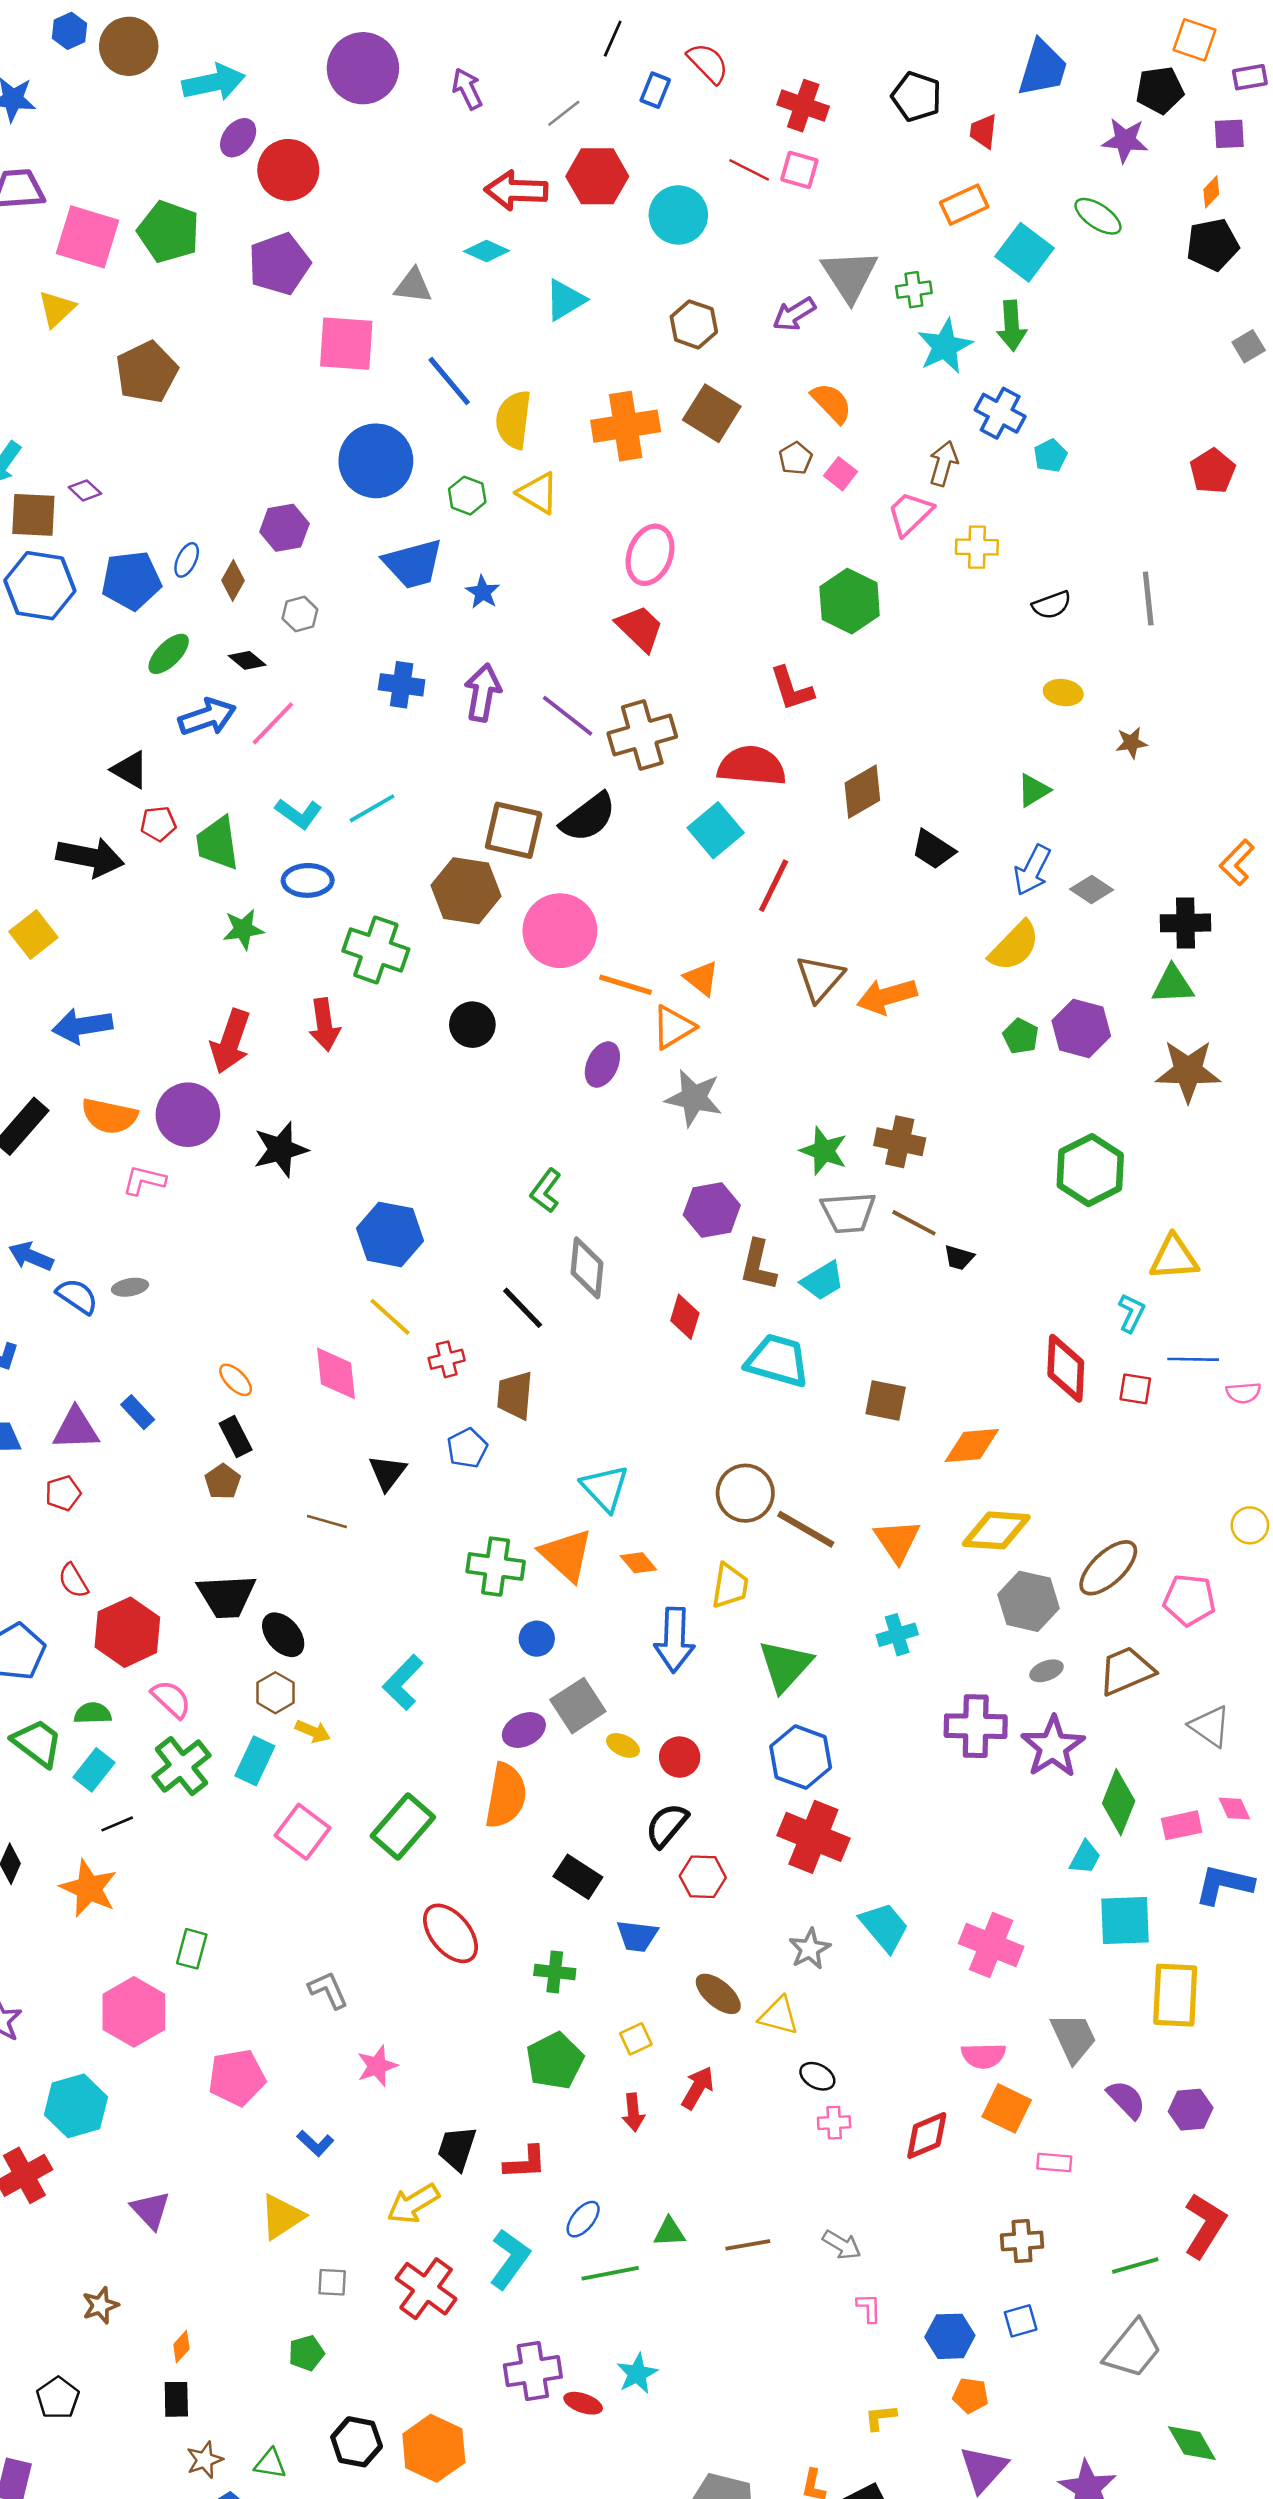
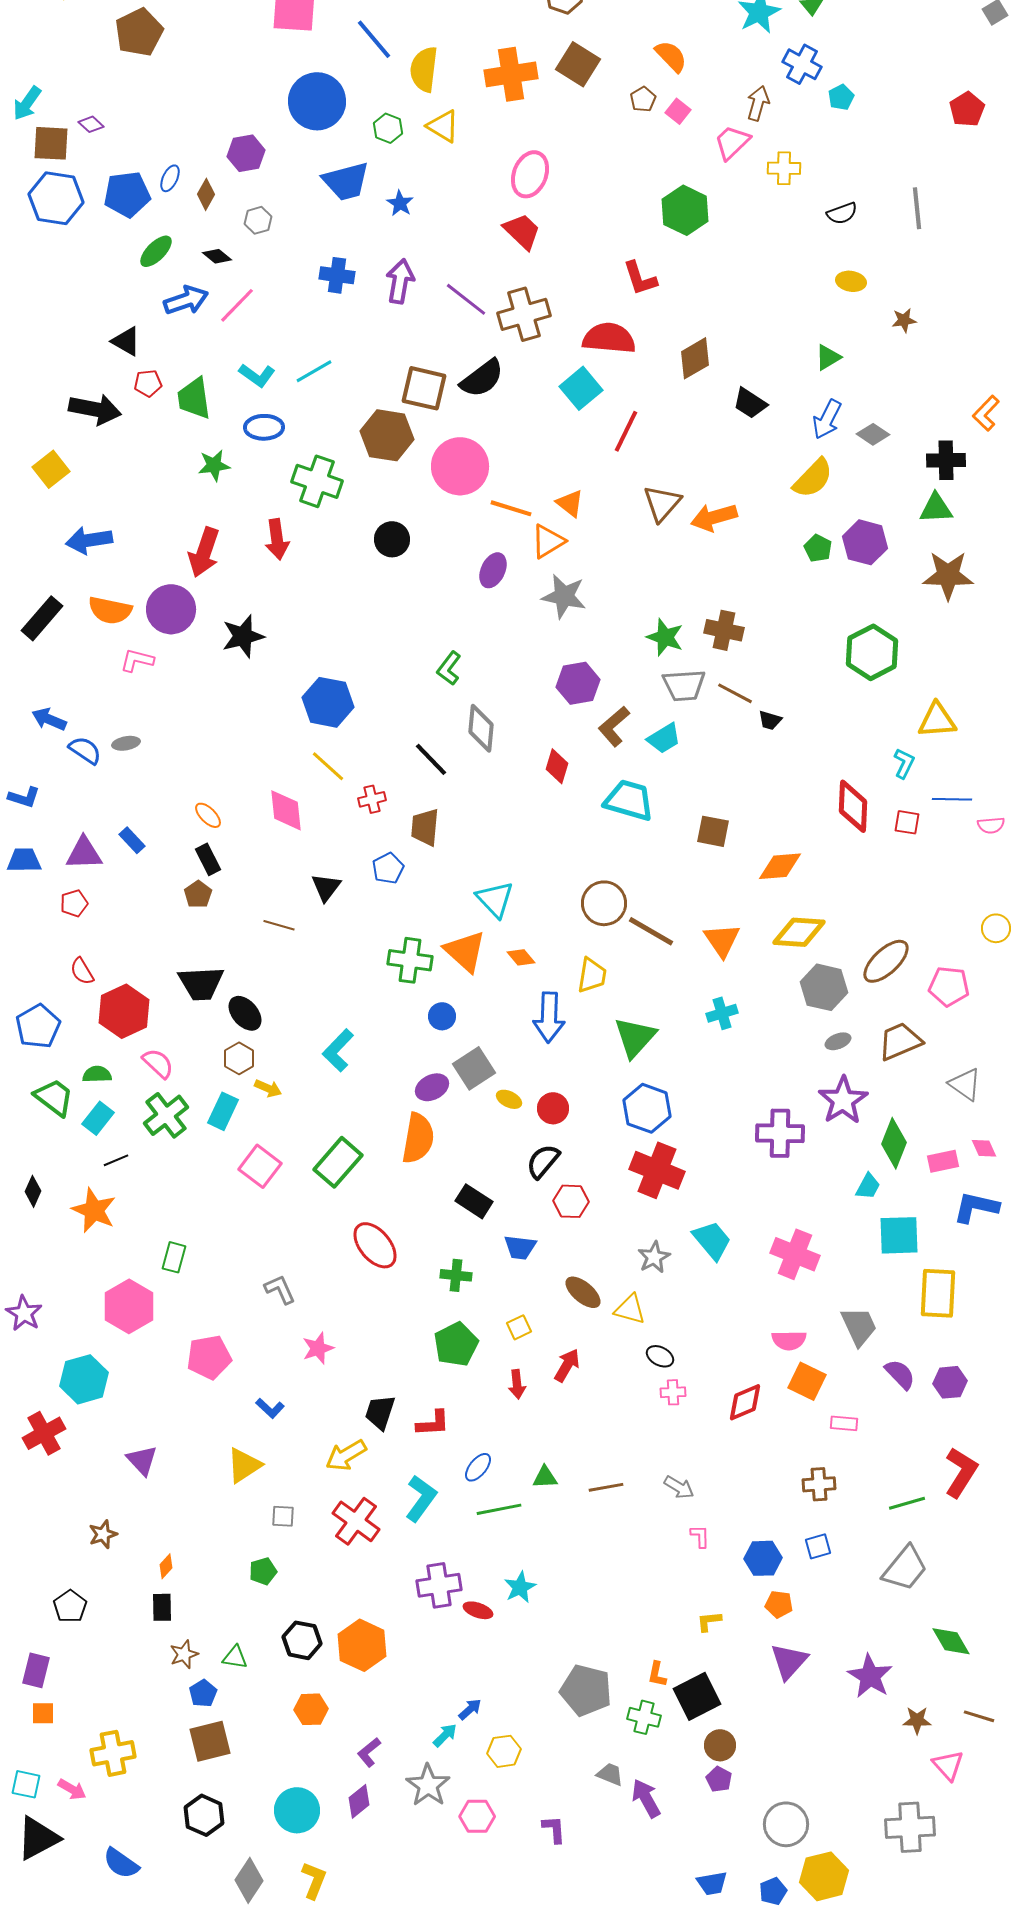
brown L-shape: (758, 1265) -> (614, 726), turned 36
purple cross: (976, 1726) -> (780, 1133), moved

